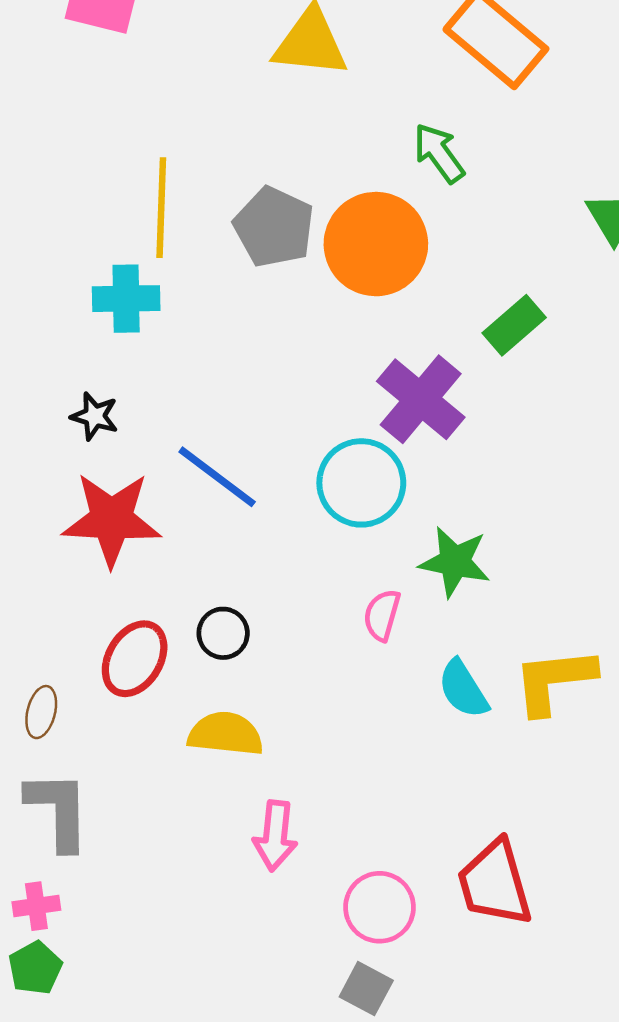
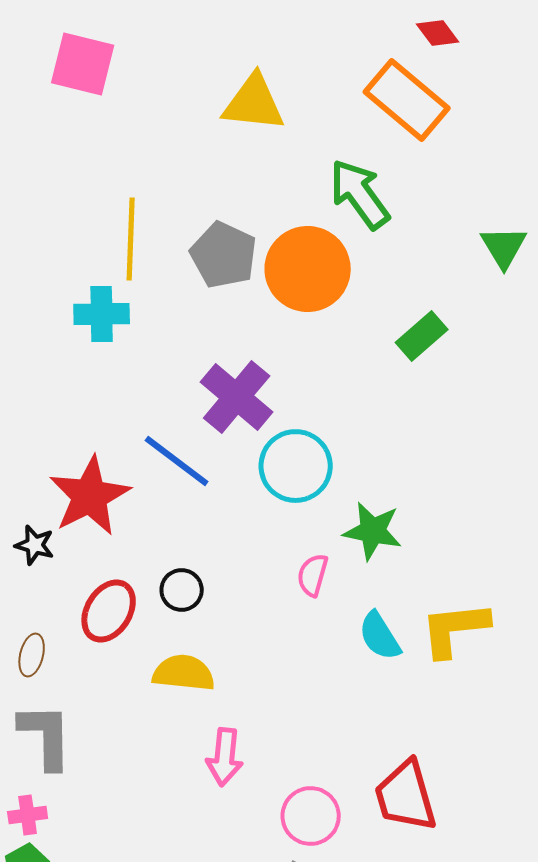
green arrow: (439, 153) -> (360, 194), size x1.4
purple cross: (421, 399) -> (237, 397), moved
black star: (95, 416) -> (35, 545), moved
red star: (112, 519) -> (90, 496), turned -30

